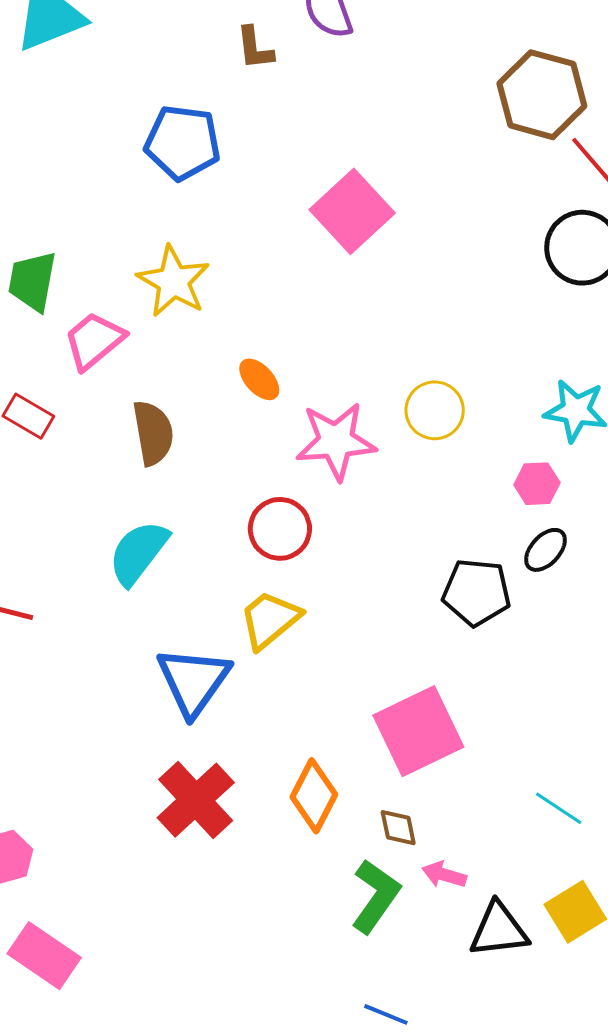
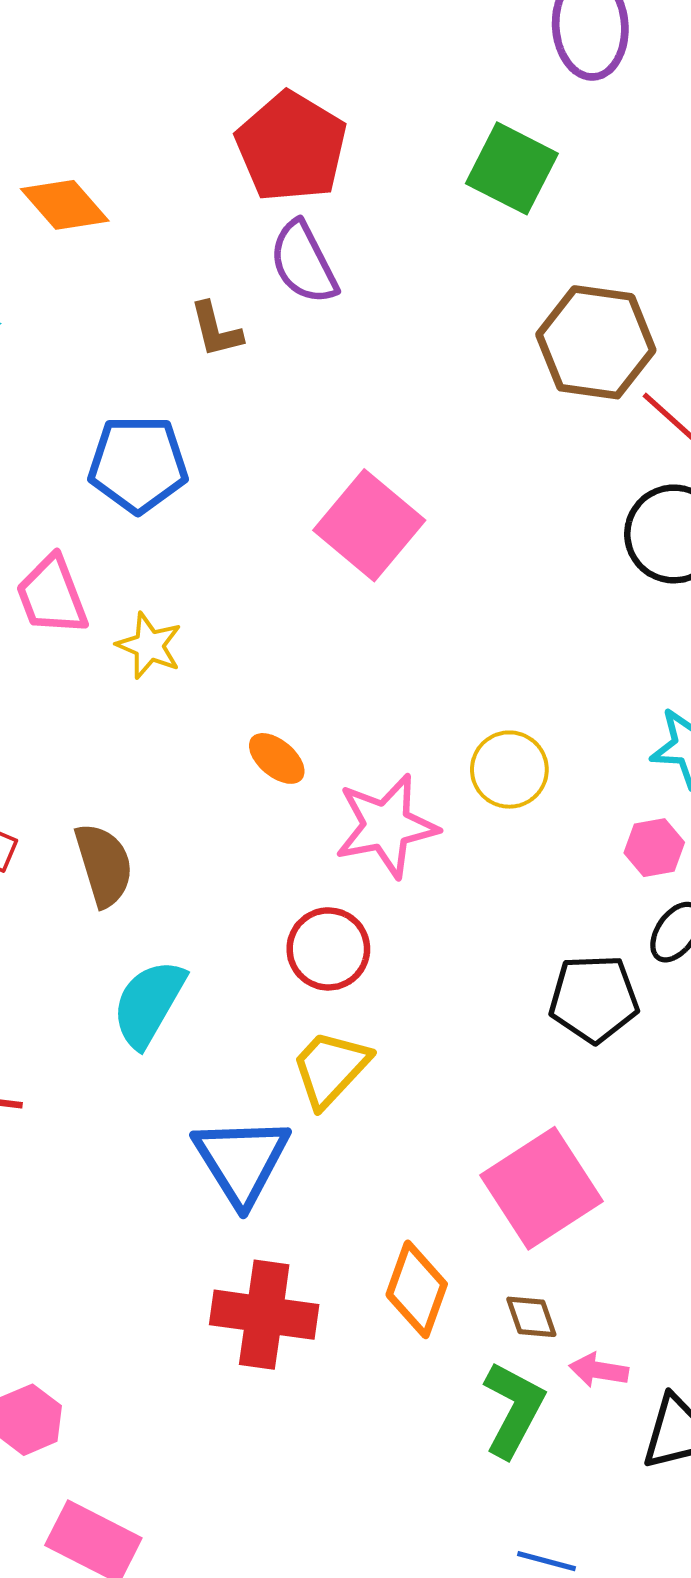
yellow star: (173, 281) -> (149, 646), size x0.7
pink trapezoid: (94, 341) -> (52, 595), moved, turned -64
brown semicircle: (153, 433) -> (104, 865), moved
red cross: (196, 800) -> (264, 1315), turned -32

